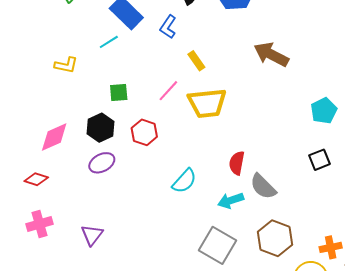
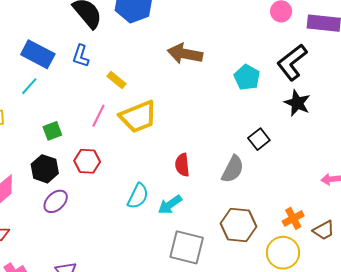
cyan pentagon: (324, 111) -> (247, 77), moved
gray semicircle: (263, 186) -> (233, 169), moved, turned -92
cyan arrow: (231, 200) -> (170, 205), moved

